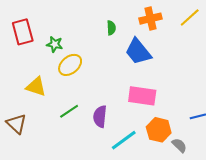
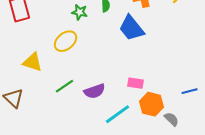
green star: (55, 44) -> (80, 12), moved
pink rectangle: (142, 96) -> (136, 83), moved, size x0.6
purple semicircle: (100, 116) -> (95, 91), turned -115

